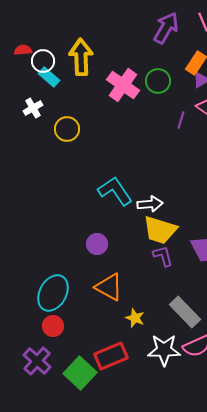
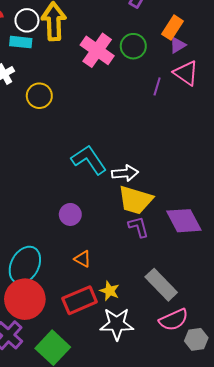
white circle: (43, 61) -> (27, 20), moved
cyan rectangle: (49, 77) -> (21, 42), turned -35
orange triangle: (109, 287) -> (83, 259), size x0.6
red circle: (53, 326) -> (25, 299), size x1.8
white star: (164, 350) -> (117, 324), moved
red rectangle: (111, 356) -> (80, 300), moved

